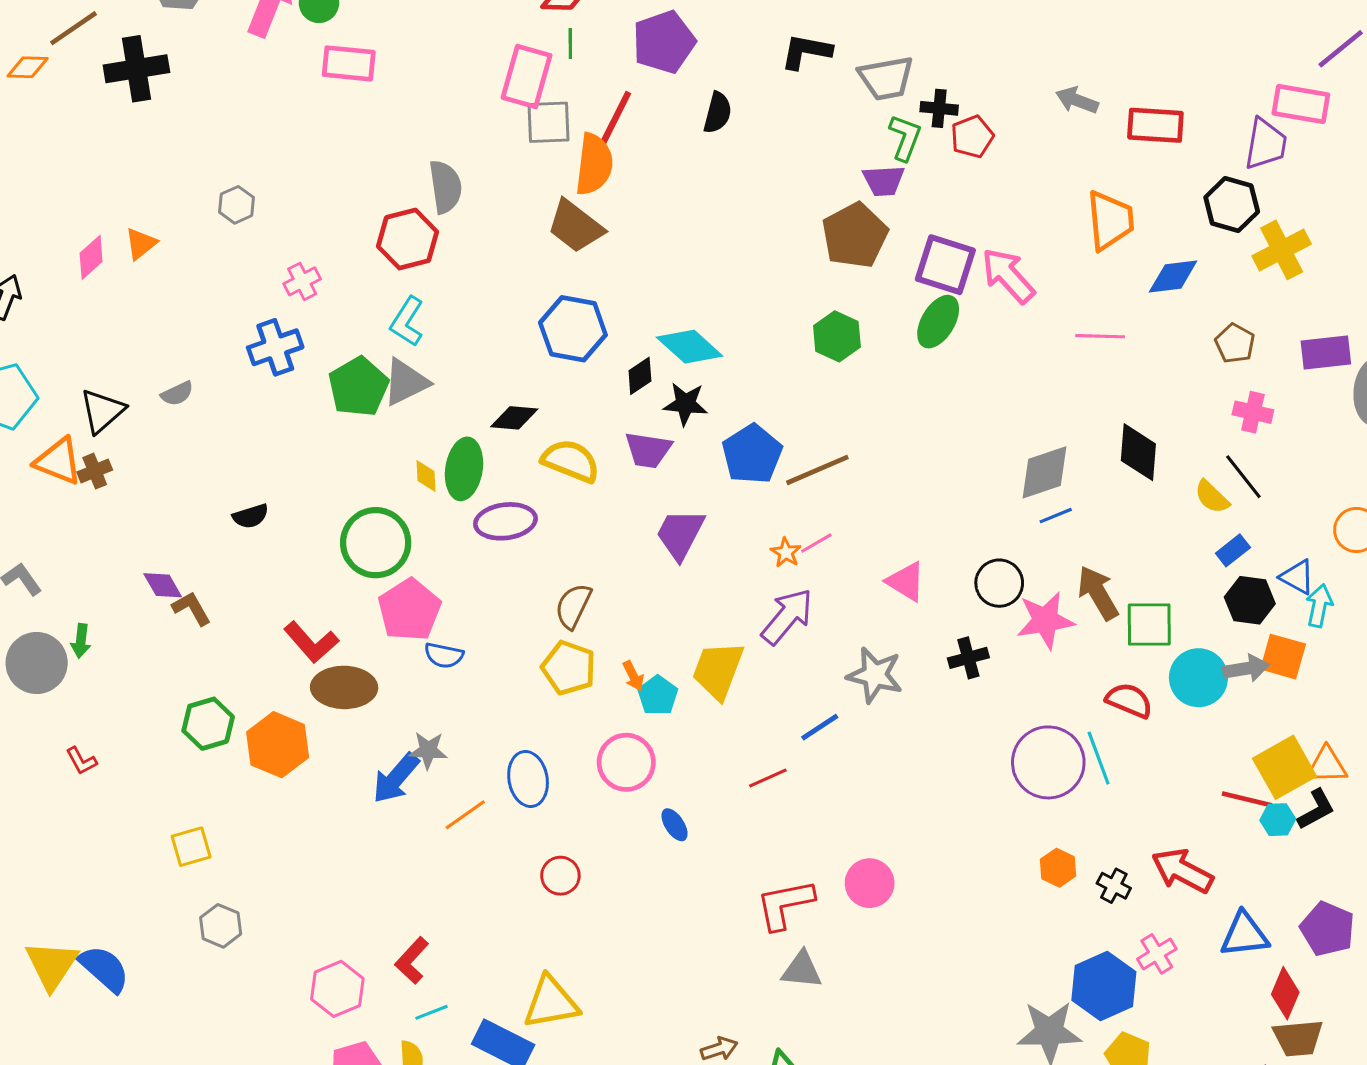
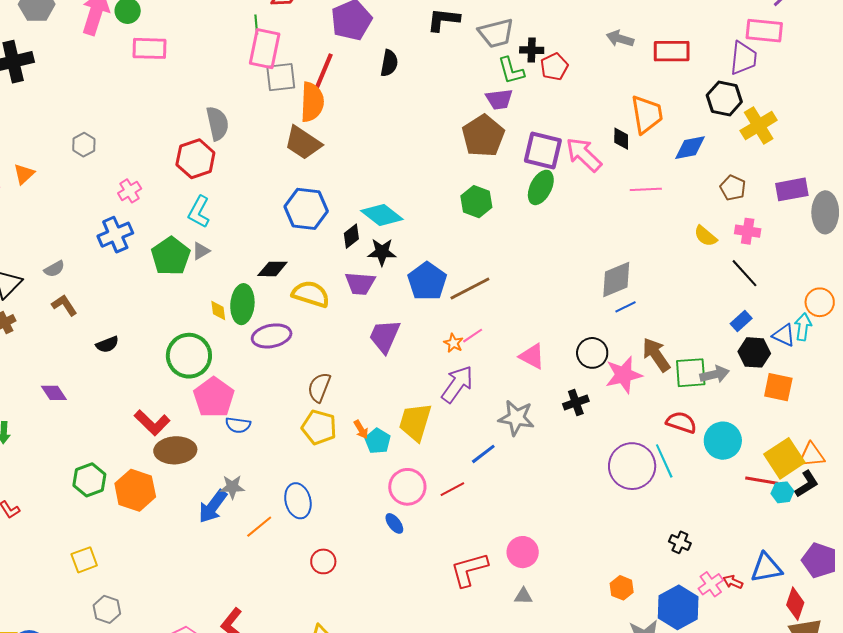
green line: (570, 43) -> (256, 24), moved
green L-shape: (905, 138) -> (511, 71), turned 148
gray triangle: (406, 382) -> (201, 251), size x0.6
black diamond: (1138, 452) -> (621, 139), moved, size x0.6
yellow semicircle: (1212, 497) -> (706, 236), moved
cyan arrow: (1319, 606) -> (803, 327), moved
brown L-shape: (192, 608) -> (64, 305), moved
gray arrow: (1246, 668) -> (715, 374), moved
cyan circle: (1198, 678) -> (723, 441), moved
pink circle: (626, 762) -> (407, 487), moved
orange hexagon: (1058, 868) -> (622, 588), moved
red arrow: (1182, 871) -> (733, 582), moved, size x0.5
gray triangle: (802, 970) -> (523, 596), moved, size x0.7

